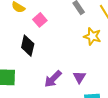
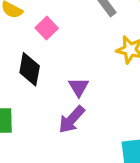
purple triangle: (79, 77) -> (79, 87), moved

